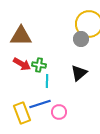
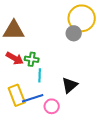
black triangle: (79, 73) -> (70, 85), moved
yellow rectangle: (22, 113) -> (17, 95), moved

